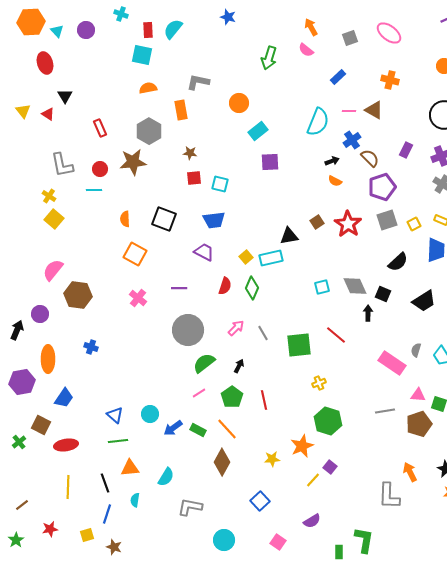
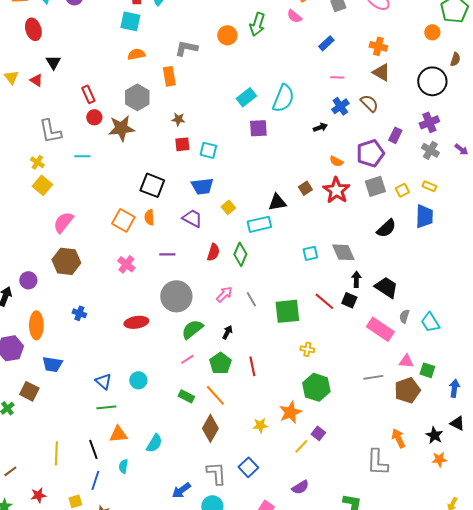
orange circle: (239, 103) -> (227, 35), moved
brown triangle: (374, 110) -> (381, 72), moved
cyan semicircle: (318, 122) -> (283, 98), moved
purple rectangle: (406, 150) -> (395, 135), moved
brown semicircle: (370, 158) -> (369, 103), moved
red circle: (100, 169) -> (94, 117), moved
orange semicircle: (335, 181) -> (336, 161), moved
orange semicircle: (125, 219) -> (149, 217), moved
yellow square: (246, 257) -> (228, 207), moved
pink semicircle: (53, 270) -> (63, 222), moved
black square: (383, 294) -> (349, 300), moved
black trapezoid: (424, 301) -> (386, 287), moved, turned -115
yellow cross: (319, 383) -> (307, 349), turned 32
blue trapezoid: (64, 398) -> (52, 364), turned 65
blue arrow: (173, 428) -> (181, 490), moved
red ellipse: (66, 445) -> (136, 322), moved
gray L-shape: (190, 507) -> (216, 473), moved, turned 75

